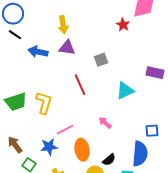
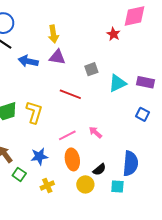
red line: (80, 85) -> (70, 94), turned -45
cyan triangle: (125, 91) -> (117, 83), moved
pink line: (65, 130) -> (67, 135), moved
blue square: (152, 131) -> (143, 114), moved, turned 32

